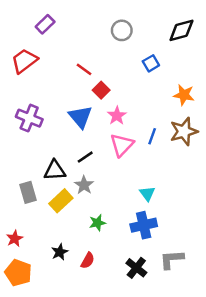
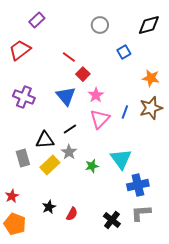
cyan triangle: (147, 194) -> (121, 159), size x1.6
green star: (97, 223) -> (92, 166), moved
blue cross: (144, 225) -> (138, 185), moved

